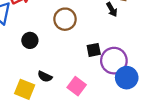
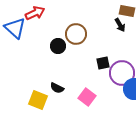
black circle: (30, 40) -> (58, 46), moved

